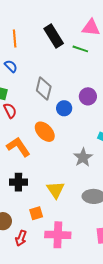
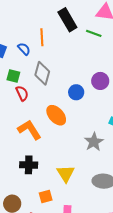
orange line: (15, 39) -> (42, 37), moved
gray diamond: (44, 89) -> (42, 73), moved

